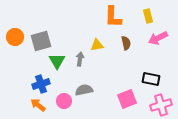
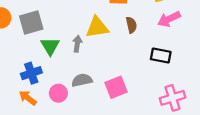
yellow triangle: (97, 45) -> (97, 27), size x1.5
black rectangle: (151, 79) -> (161, 56), moved
pink square: (127, 99) -> (116, 87), moved

